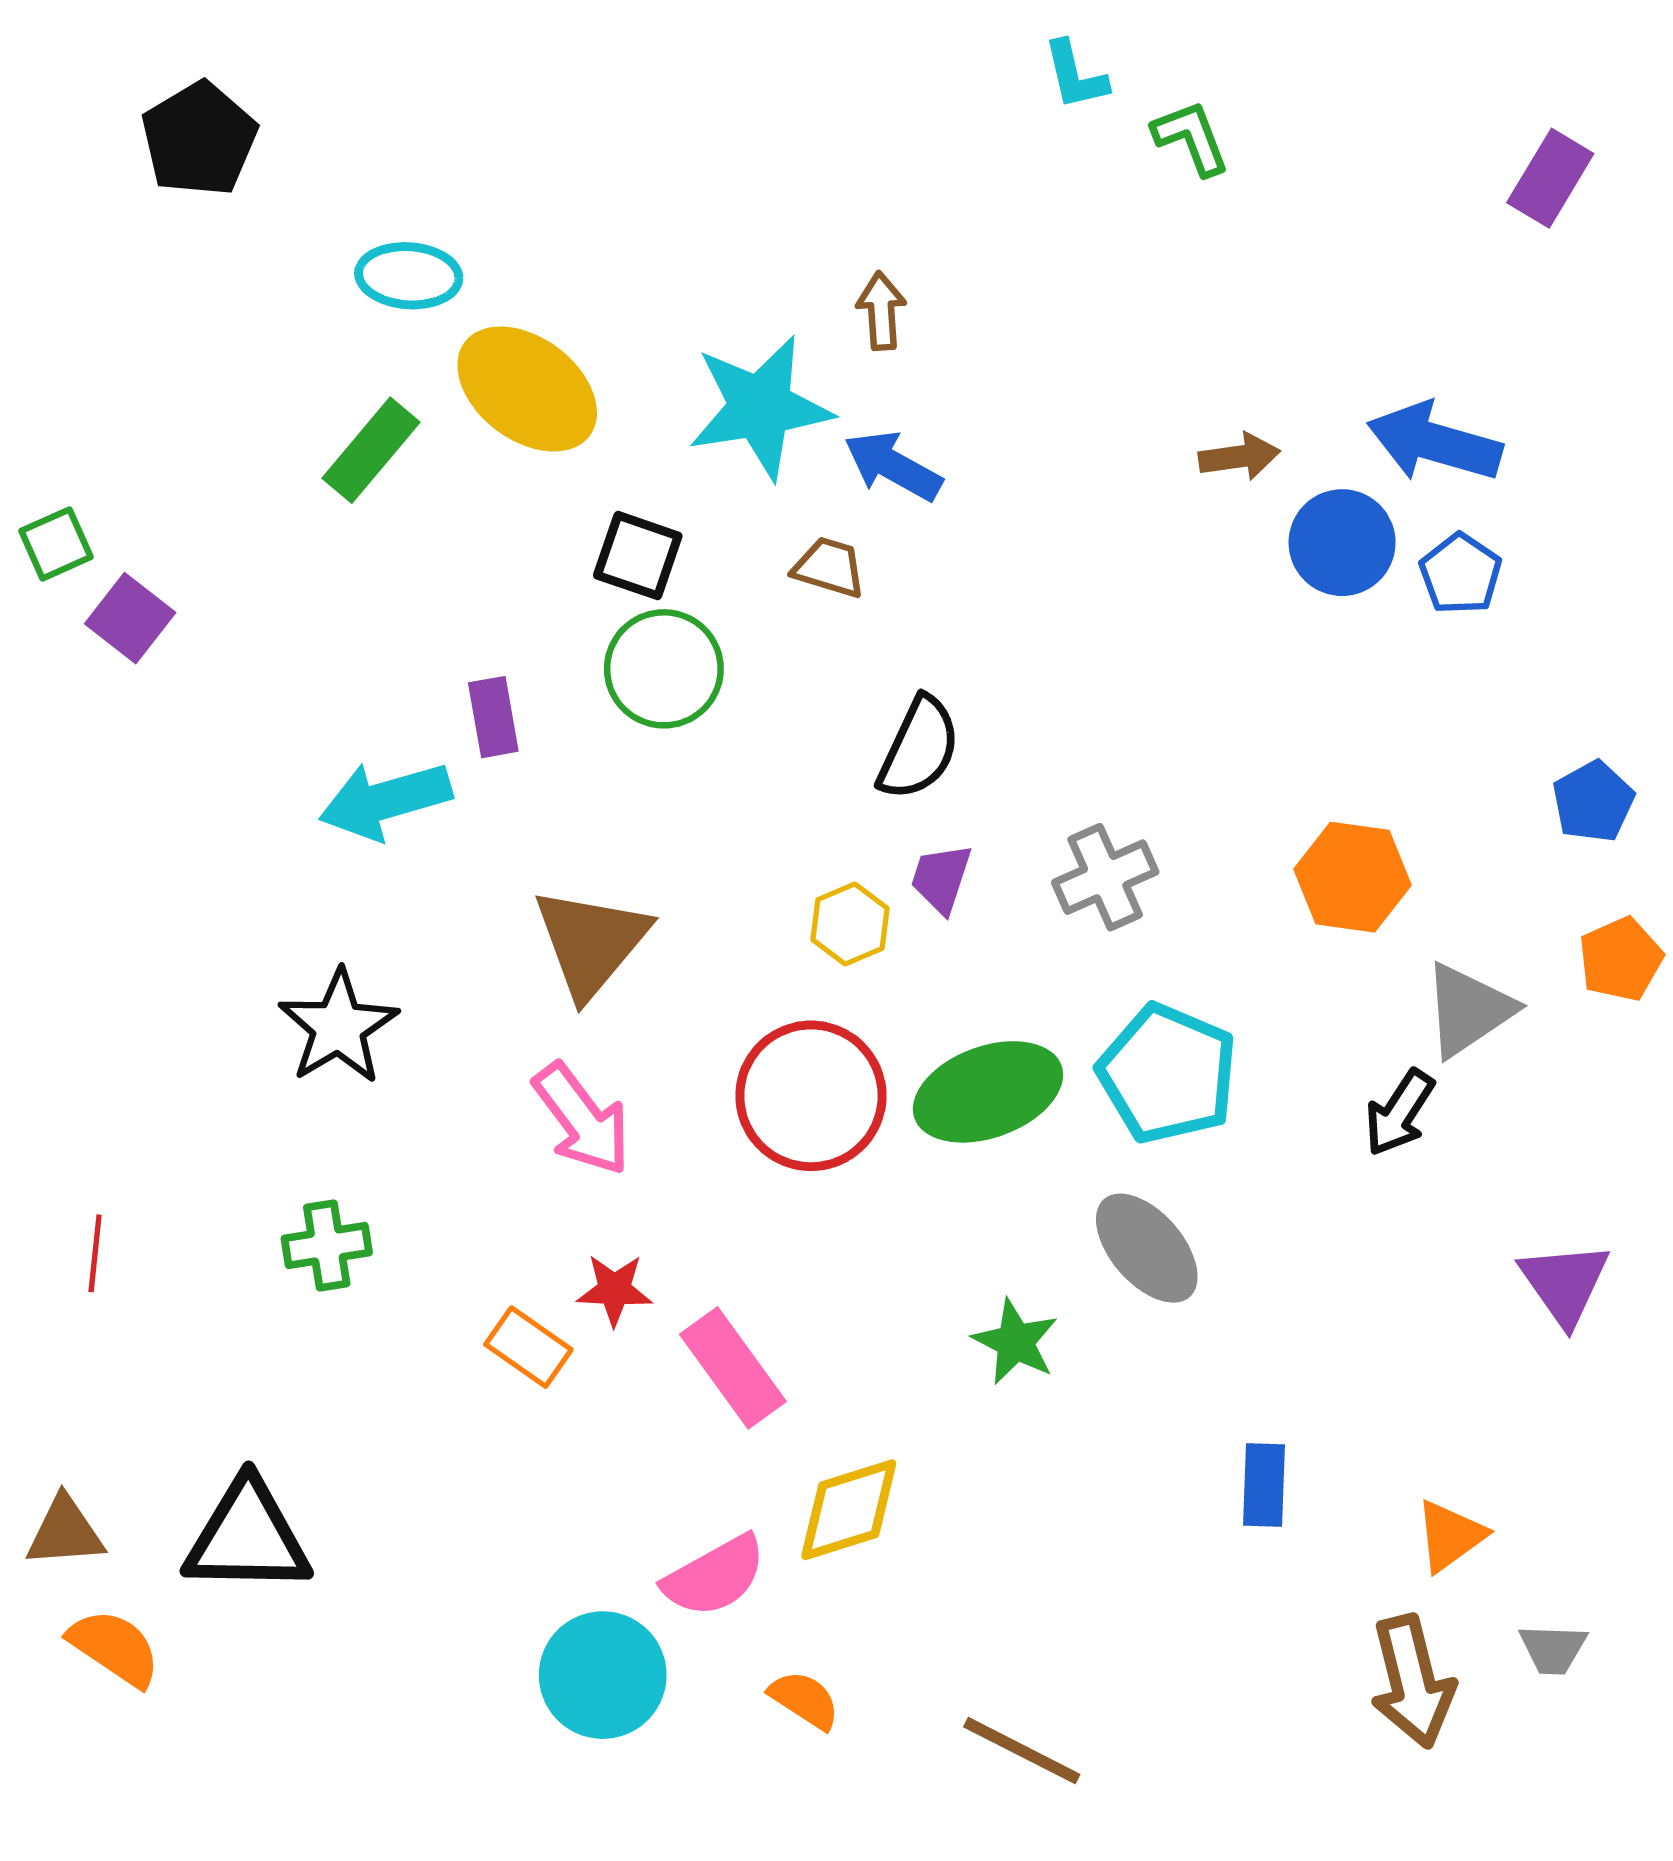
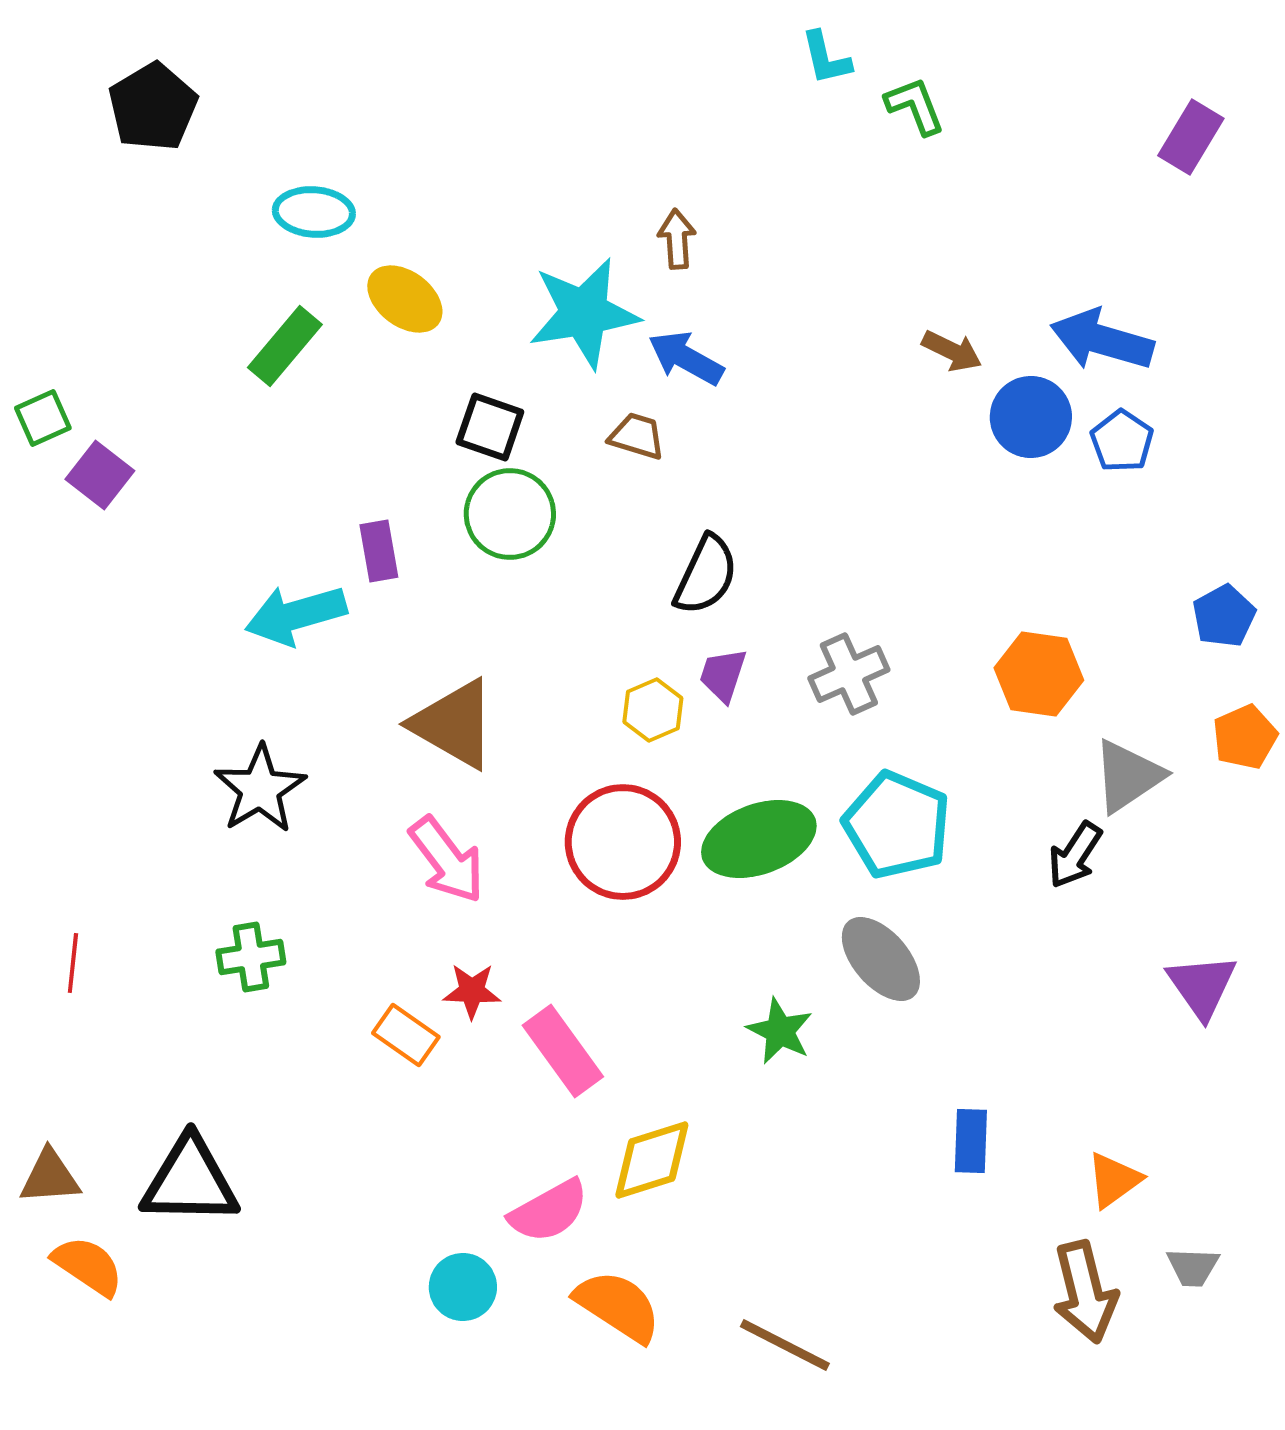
yellow ellipse: (527, 389) -> (405, 299), size x0.7
brown arrow: (1239, 457) -> (952, 351), turned 34
brown triangle: (591, 942) -> (454, 724), turned -40
cyan circle: (603, 1675) -> (463, 1287), size x0.7
orange semicircle: (804, 1700) -> (618, 1306), size x1.6

